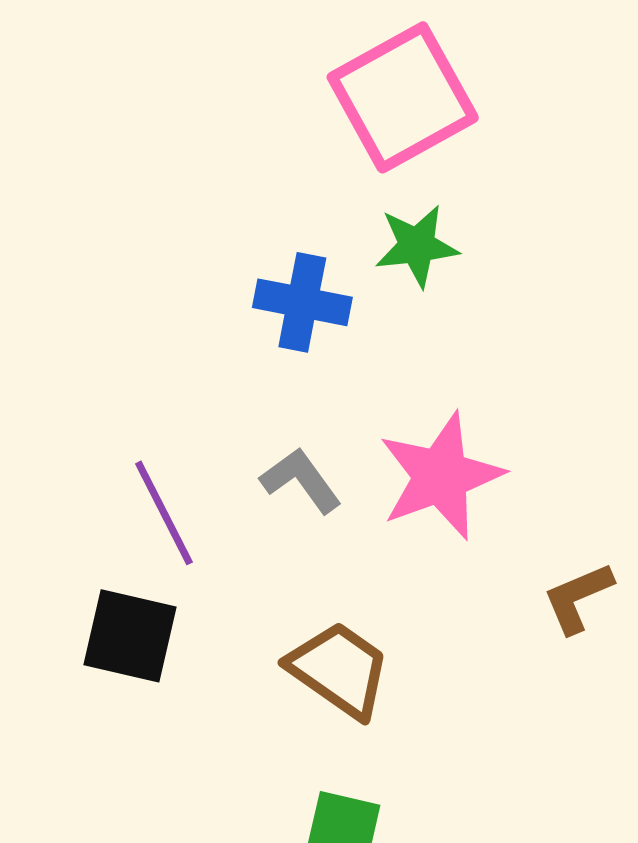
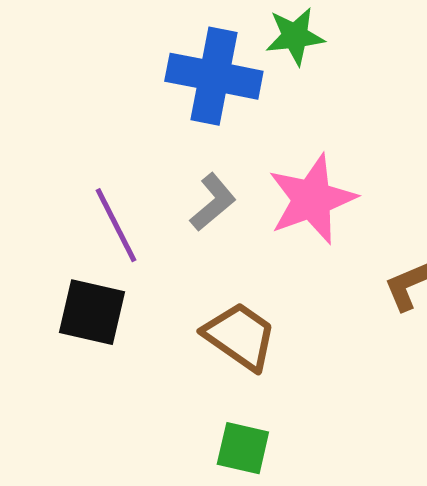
blue cross: (302, 302) -> (214, 76), size x1.4
gray L-shape: (301, 480) -> (213, 202), turned 86

